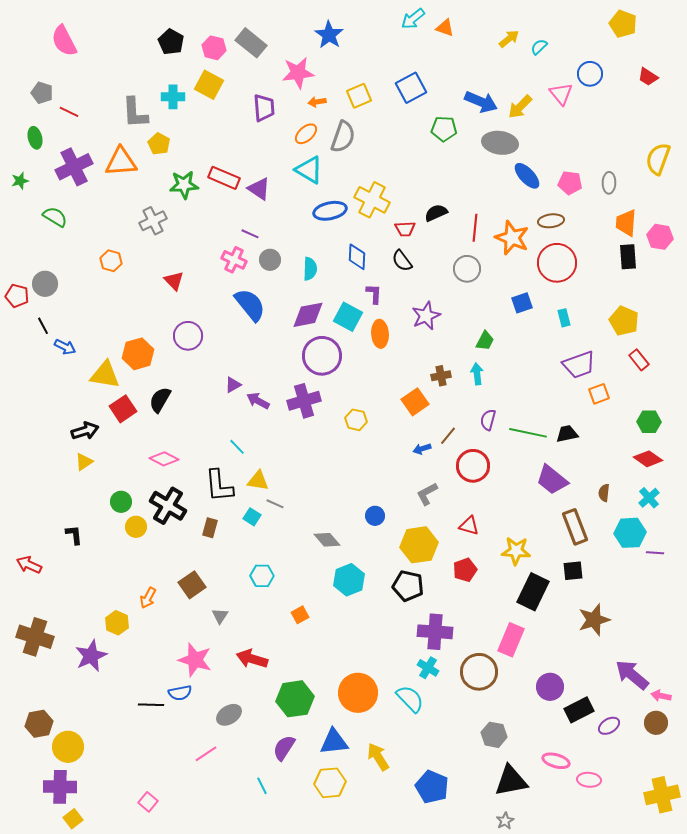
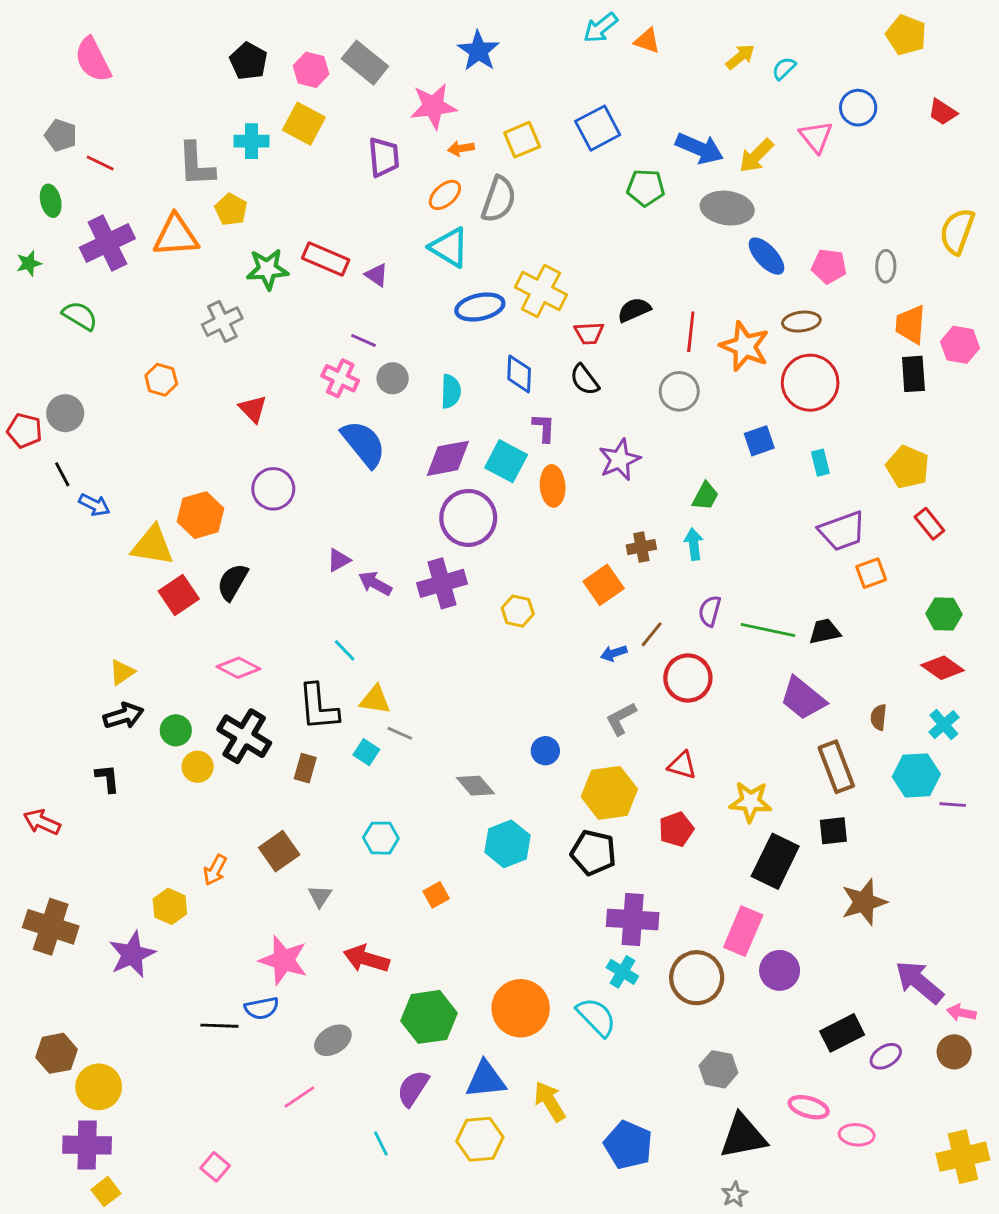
purple triangle: (259, 189) -> (377, 275), size x0.7
black arrow: (85, 431) -> (123, 716), moved
purple circle: (550, 687) -> (780, 970), moved

